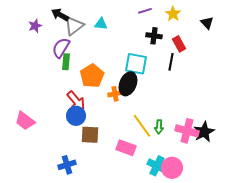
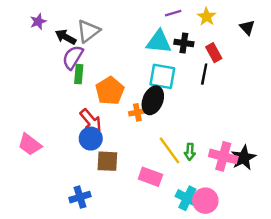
black arrow: (60, 15) -> (66, 37), moved
cyan triangle: (101, 24) -> (159, 42), moved, size x1.6
purple star: (35, 26) -> (38, 21), moved

